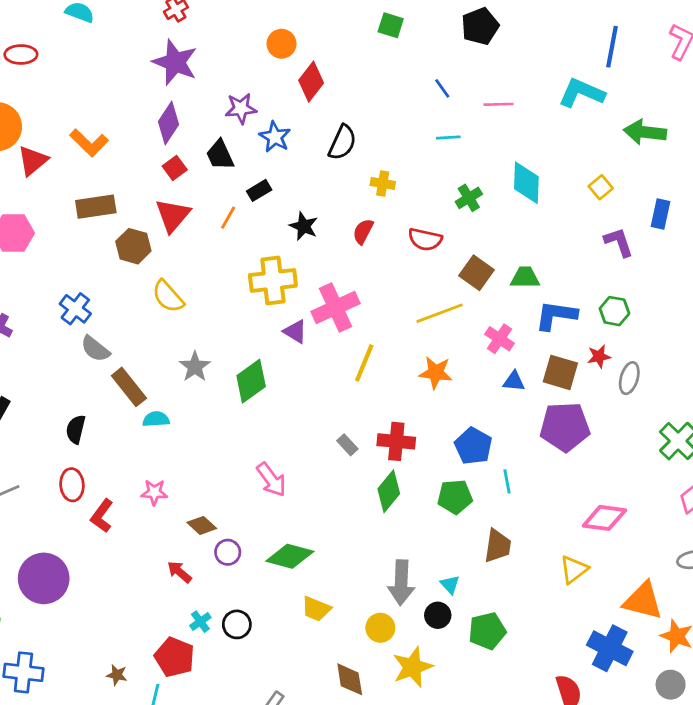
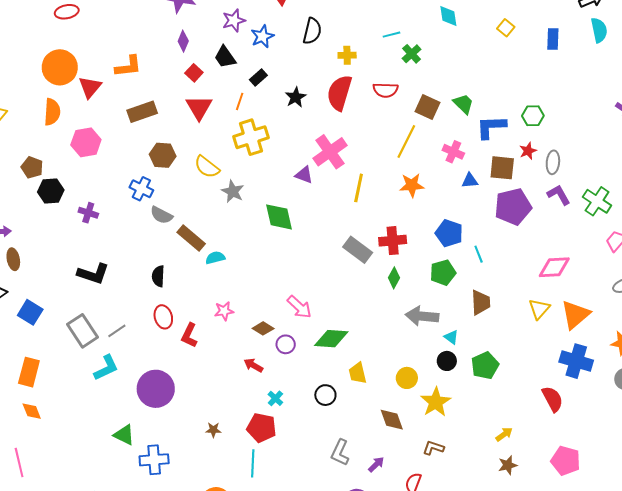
purple diamond: (168, 123) -> (183, 41), size x0.7
blue star: (275, 137) -> (262, 36), turned 30
cyan line: (448, 137) -> (392, 35), moved
orange L-shape: (89, 143) -> (128, 66), turned -40
cyan diamond: (526, 183) -> (448, 16), moved, size x0.7
black star: (304, 226) -> (296, 97), turned 30
red semicircle: (363, 231) -> (339, 93), size x1.8
purple L-shape: (619, 242) -> (559, 195), moved
brown hexagon: (133, 246) -> (163, 155), moved
green trapezoid: (525, 277) -> (463, 104), turned 55
yellow cross: (273, 280) -> (251, 137), moved
yellow line: (440, 313) -> (406, 142), turned -32
gray star: (195, 367) -> (233, 191), moved
green diamond: (251, 381) -> (279, 217), turned -56
gray rectangle: (347, 445) -> (358, 250), size x1.8
pink arrow: (271, 480) -> (299, 307), moved
green diamond: (389, 491) -> (394, 278), size x0.7
gray arrow: (401, 583) -> (422, 316), moved, turned 104
orange triangle: (643, 601) -> (575, 315), moved, turned -44
yellow trapezoid: (316, 609) -> (358, 373), turned 65
black circle: (237, 624) -> (325, 395), moved
brown star: (117, 675) -> (213, 430), moved

